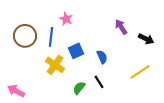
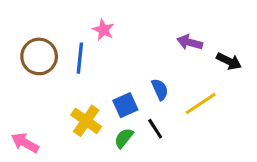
purple arrow: (121, 27) -> (190, 42), turned -42
blue square: (76, 51) -> (125, 105), moved
yellow cross: (55, 65) -> (86, 121), moved
yellow line: (140, 72) -> (201, 104), moved

